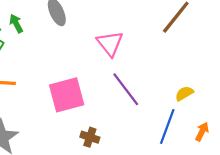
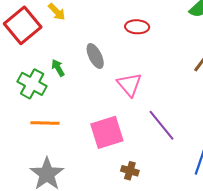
pink triangle: (110, 43) -> (129, 85), moved

